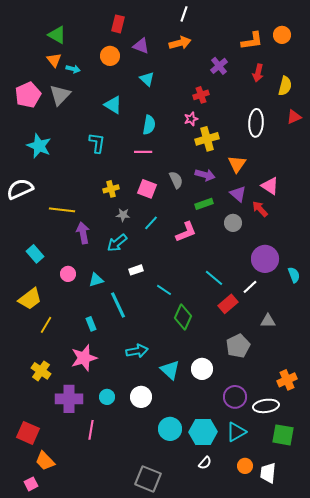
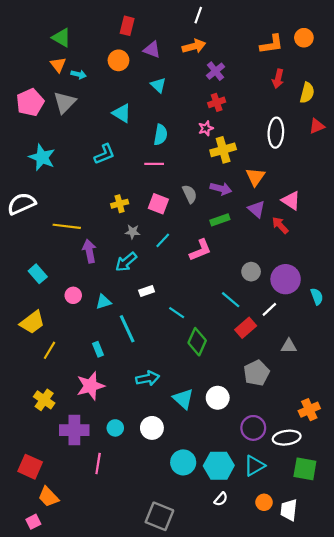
purple cross: (219, 66) -> (216, 71), moved
cyan L-shape: (97, 143) -> (104, 154), turned 60
gray circle: (233, 223) -> (251, 272), moved

